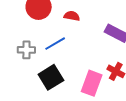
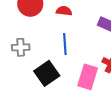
blue line: (55, 44) -> (65, 44), moved, turned -60

